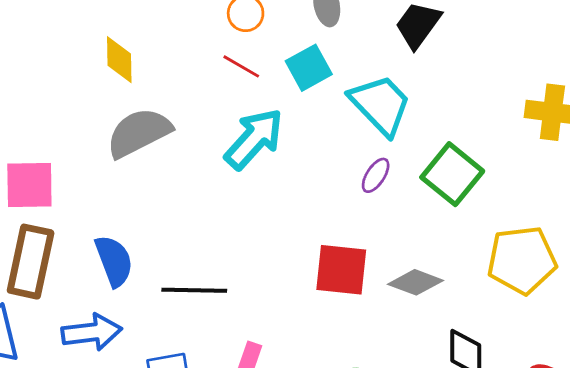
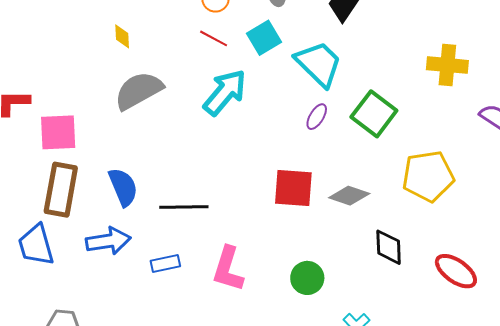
yellow diamond: (119, 60) -> (122, 36), size x0.7

